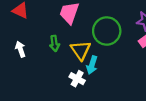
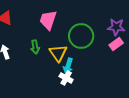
white cross: (77, 79) -> (66, 78), moved

